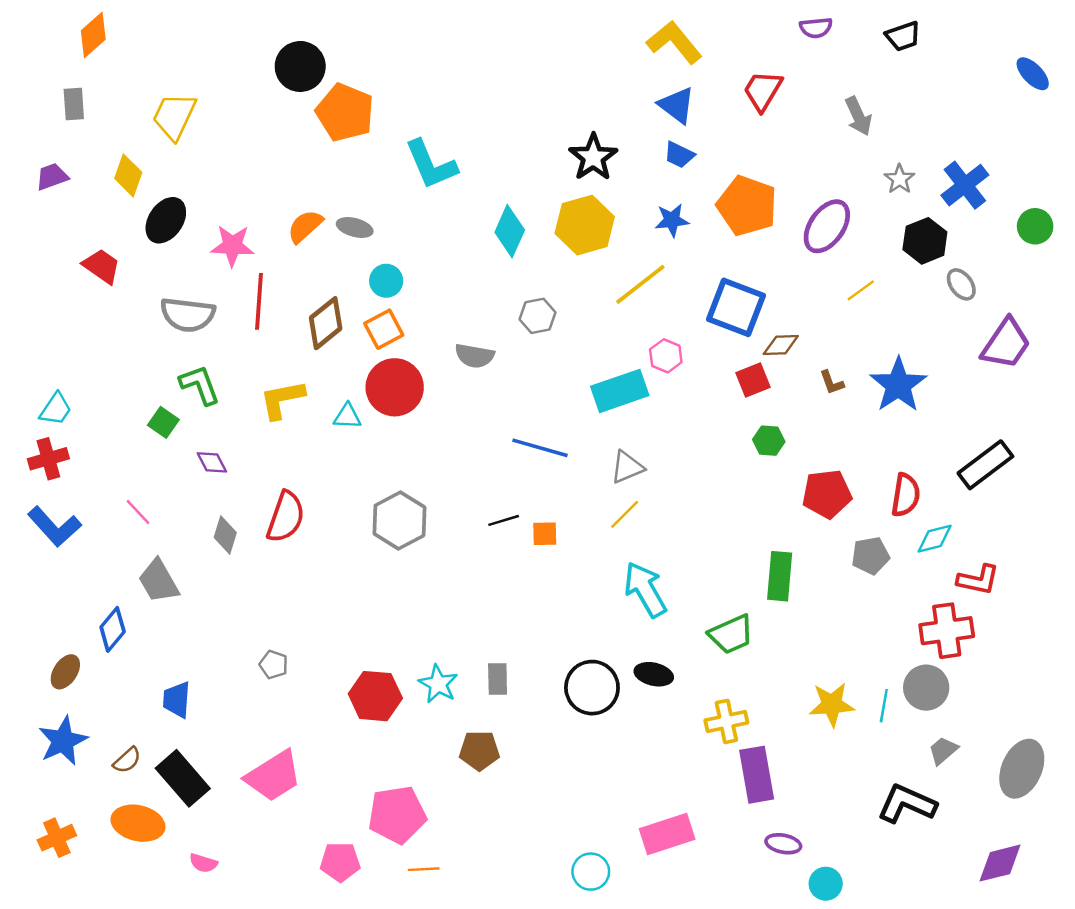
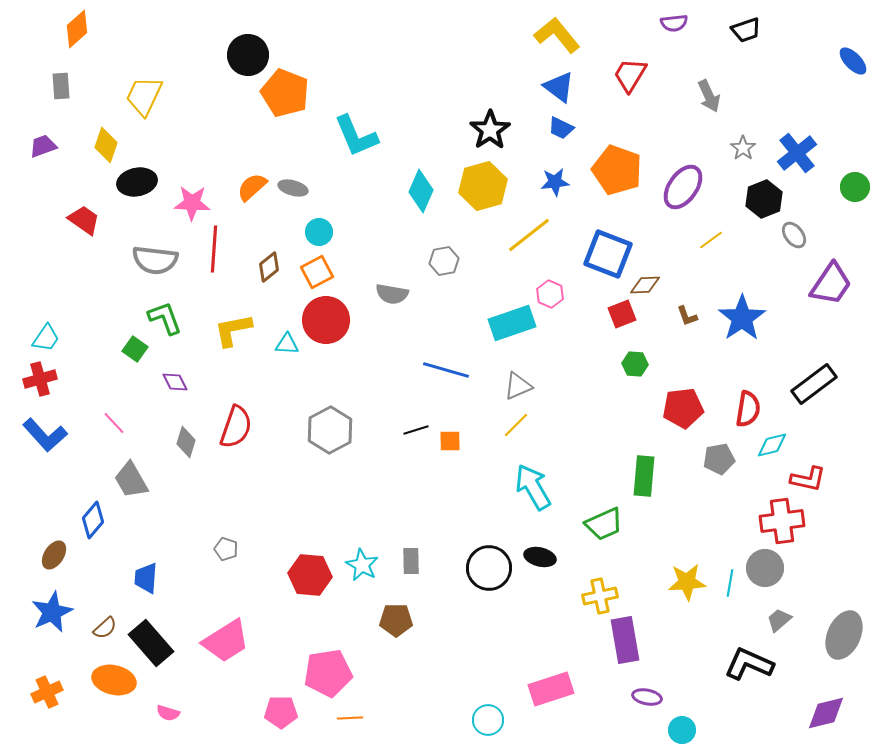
black ellipse: (166, 220) -> (137, 182), turned 45
brown diamond: (326, 323) -> (269, 267), size x0.7

